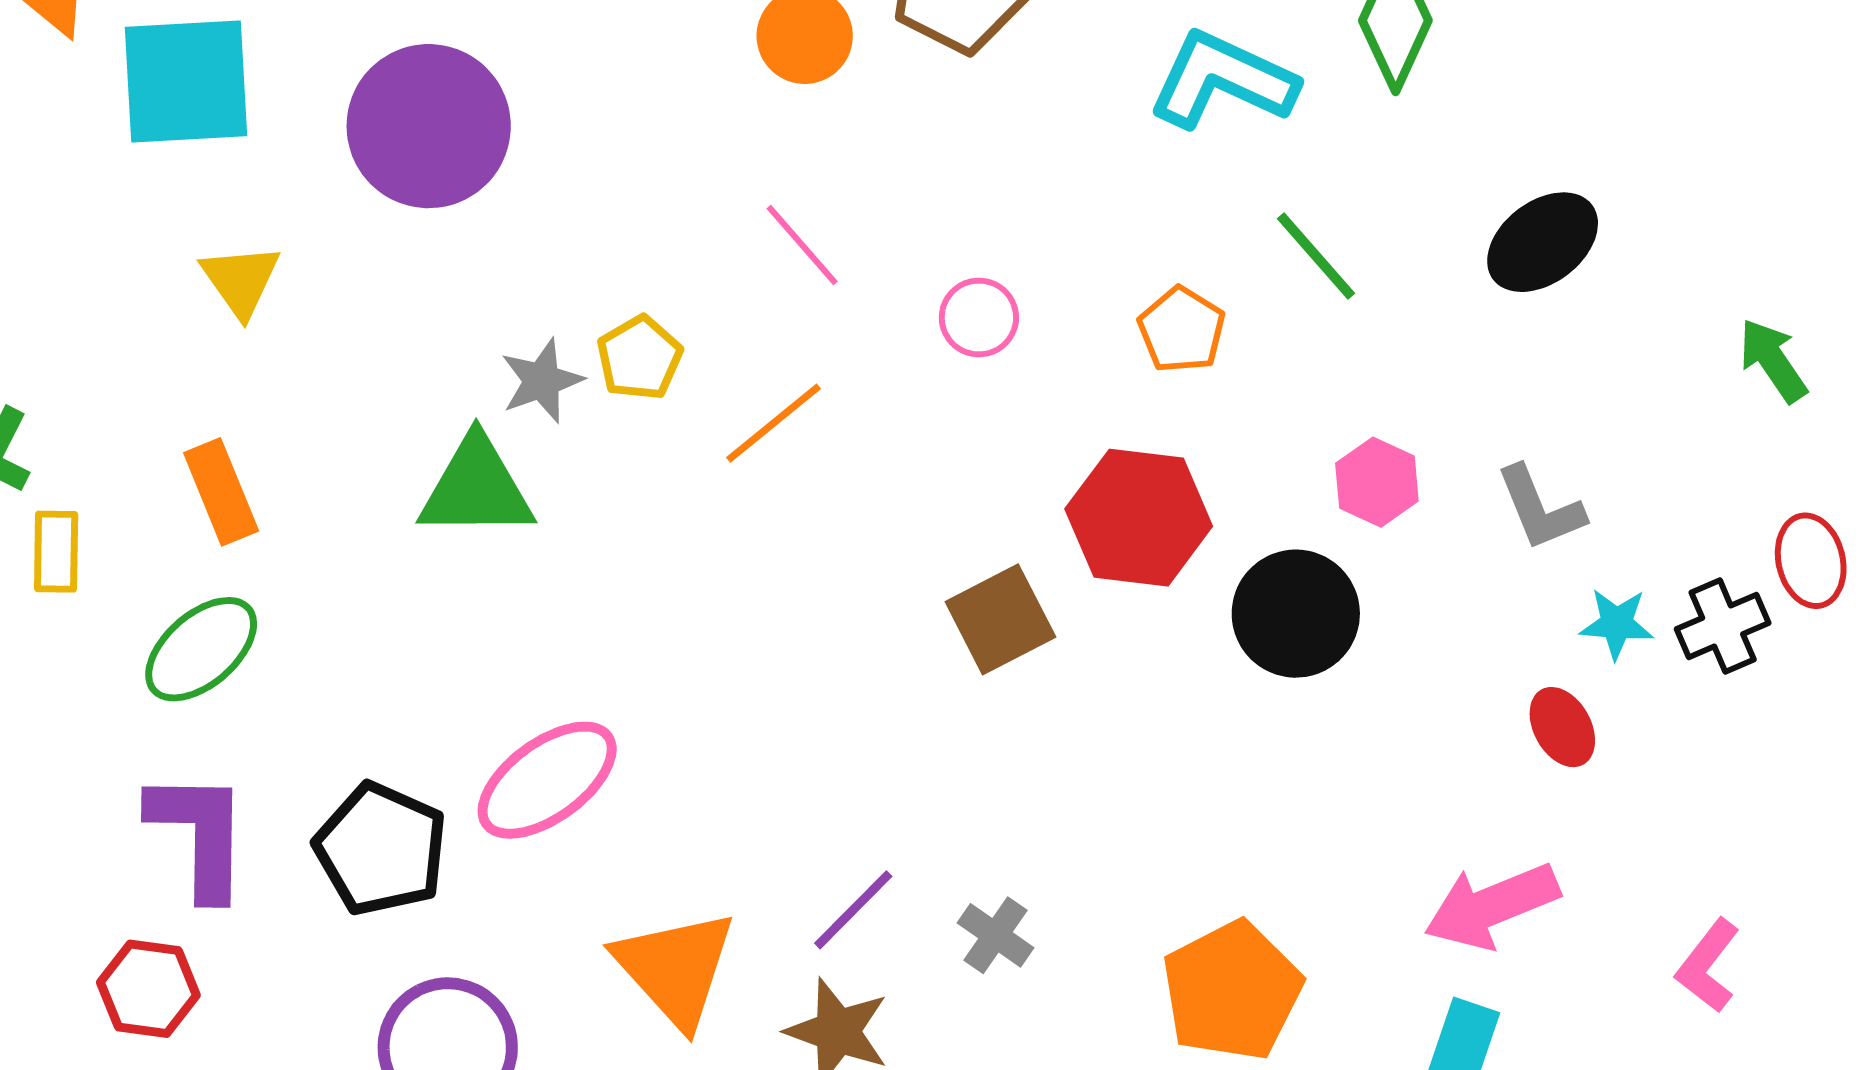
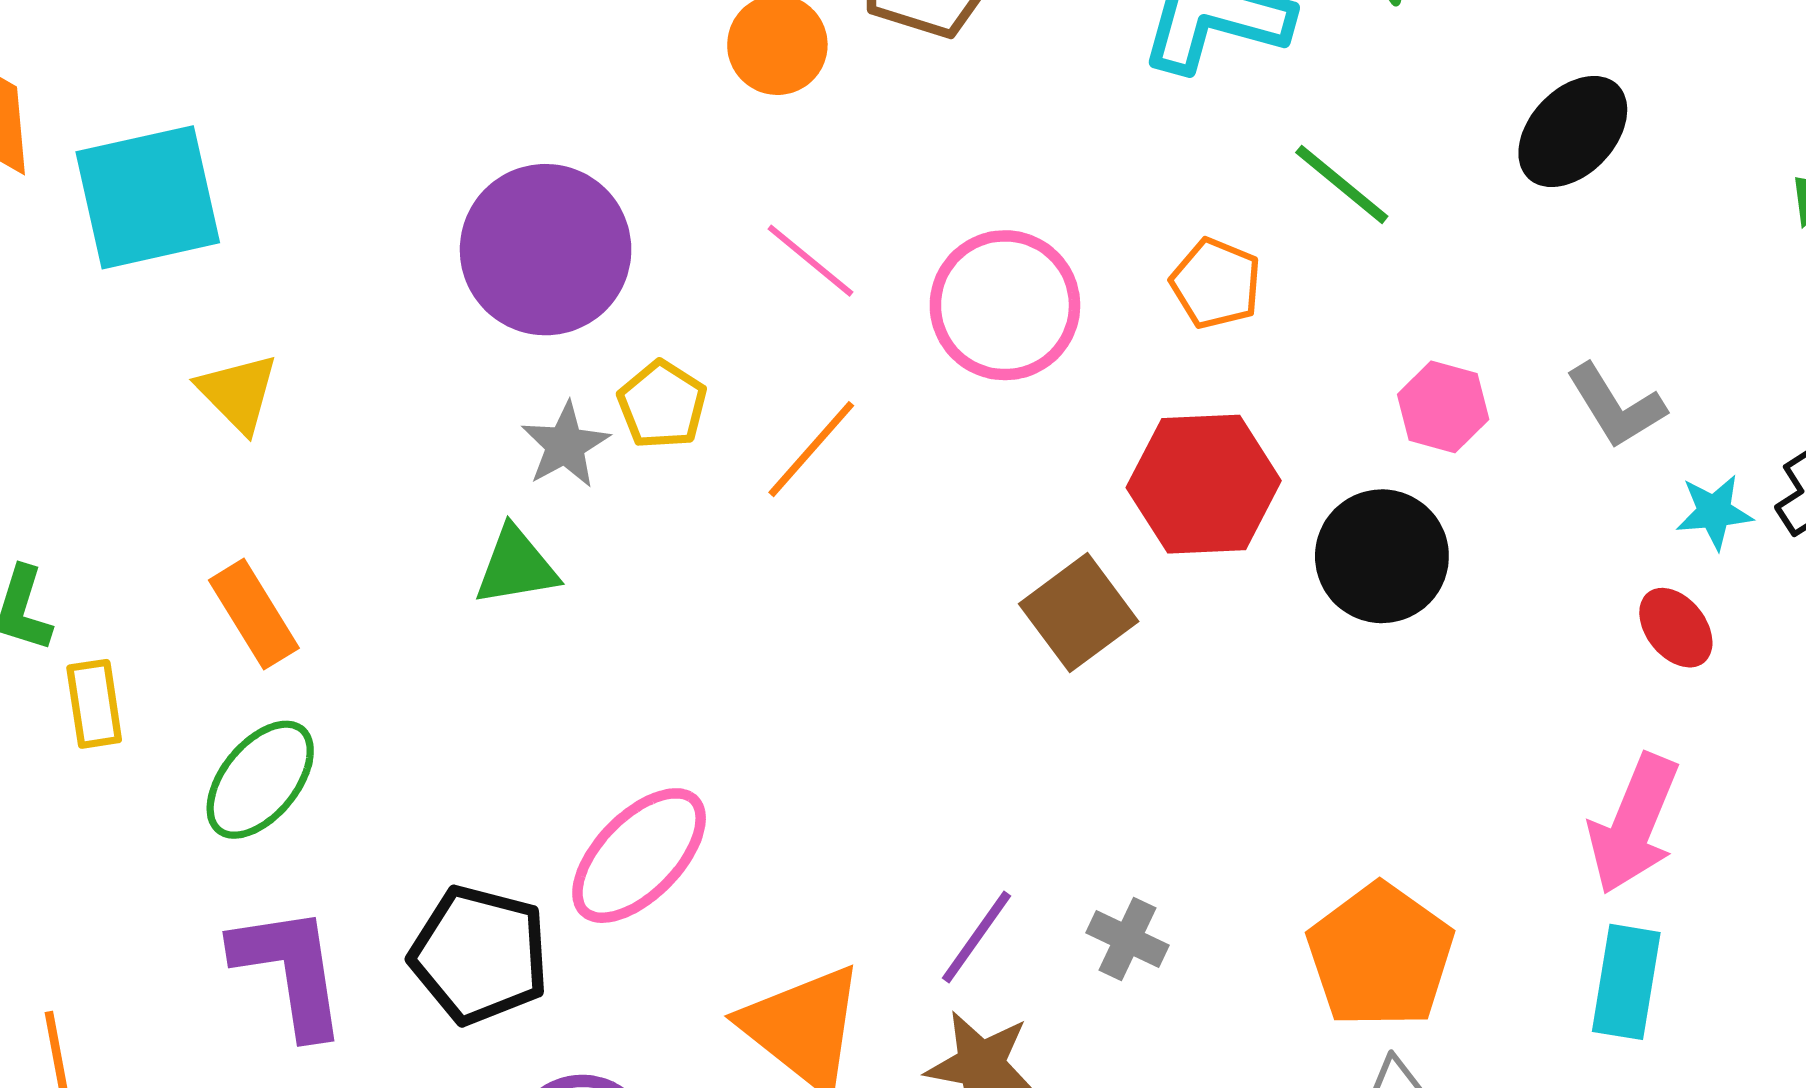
purple circle: (429, 126) -> (546, 250), moved
pink circle: (979, 317) -> (1005, 305), size x1.8
green triangle: (476, 488) -> (516, 566), size x0.7
pink arrow: (1492, 906) -> (1634, 824), turned -36

